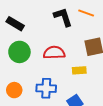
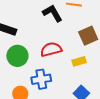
blue cross: (46, 88) -> (41, 79), moved

